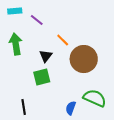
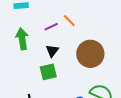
purple line: (37, 20) -> (51, 27), moved, turned -64
orange line: (63, 40) -> (69, 21), moved

